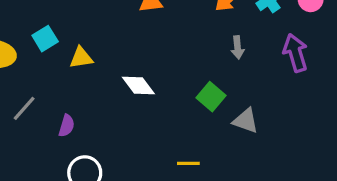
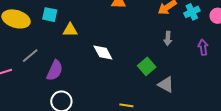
cyan square: (45, 39) -> (50, 15), turned 35
purple arrow: (295, 53) -> (203, 47), size x0.7
purple semicircle: (67, 126) -> (55, 70), size x1.5

